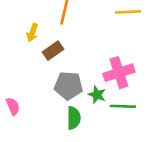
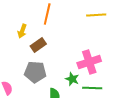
gray pentagon: (69, 86) -> (35, 72), moved

